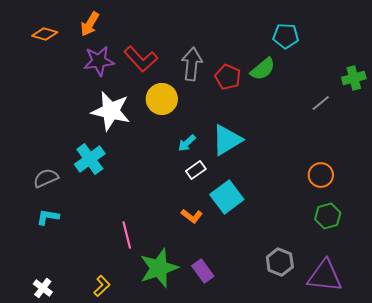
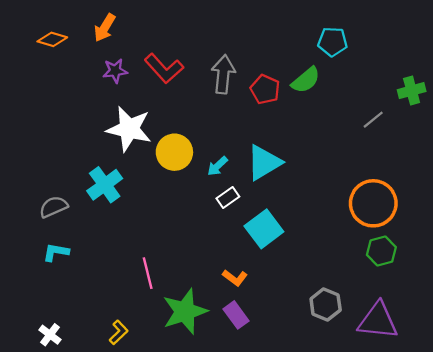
purple star: (99, 61) -> (115, 71), size x0.7
yellow circle: (162, 99) -> (174, 152), moved
orange circle: (321, 175) -> (373, 203), size x1.6
orange L-shape: (192, 216) -> (235, 278), moved

